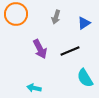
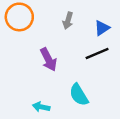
black line: (70, 51) -> (97, 53), moved
cyan semicircle: (85, 78) -> (79, 95), moved

